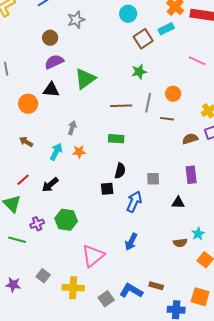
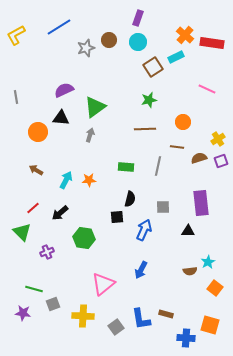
brown circle: (50, 38) -> (109, 40), moved
gray line: (148, 103) -> (158, 166), moved
brown line: (121, 106) -> (145, 129), moved
gray arrow: (72, 128) -> (90, 135), moved
brown semicircle: (190, 139) -> (199, 158), moved
purple rectangle: (191, 175) -> (201, 203), size x1.4
green hexagon: (66, 220) -> (84, 238), moved
green line: (17, 240) -> (34, 289), moved
gray square: (43, 276) -> (53, 304), turned 32
blue L-shape: (131, 291) -> (141, 319), turned -130

